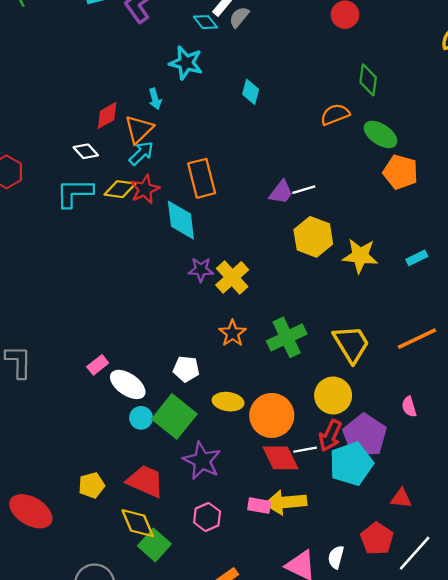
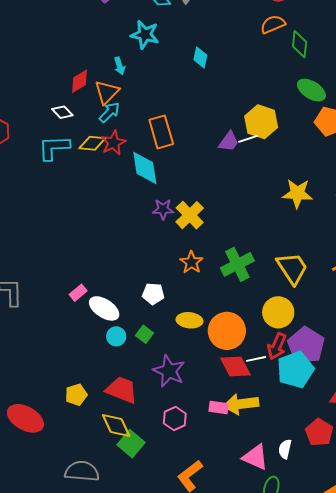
orange semicircle: (335, 114) -> (273, 24), moved
yellow hexagon: (313, 237) -> (261, 122), moved
green square: (174, 416) -> (144, 334), size x0.5

